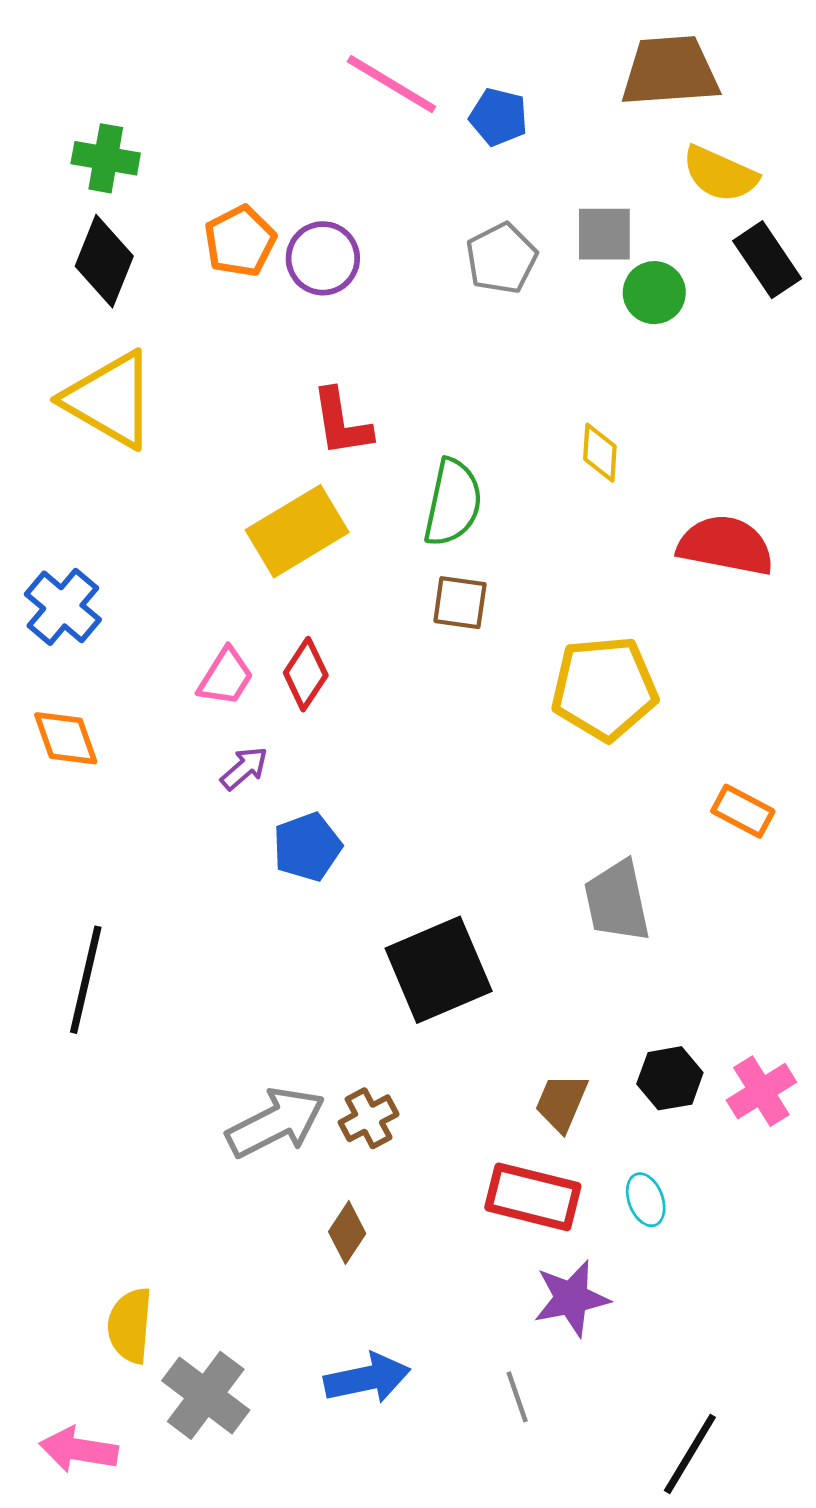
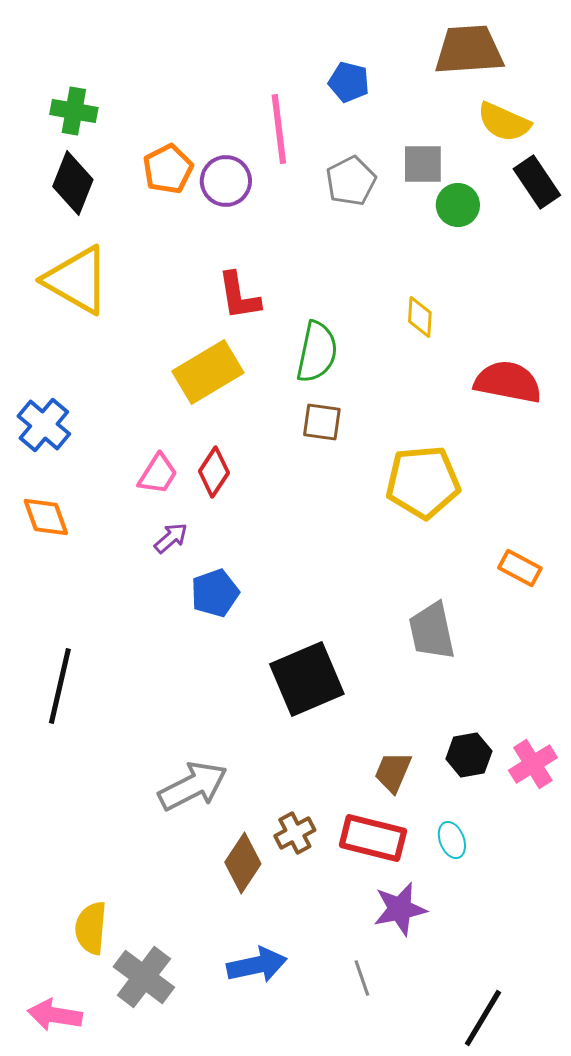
pink line: (391, 84) -> (279, 129), moved, turned 52
brown cross: (369, 1118) -> (295, 833), moved
brown diamond: (347, 1233) -> (243, 863), size x1.4

